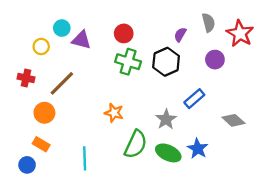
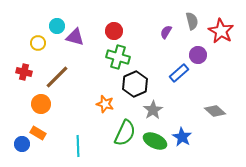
black hexagon: (166, 62) -> (135, 84), moved
blue rectangle: (194, 99) -> (179, 73), moved
blue circle: (27, 165) -> (22, 144), moved

